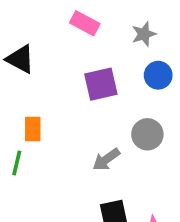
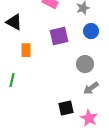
orange rectangle: (33, 129) -> (26, 50), moved
gray arrow: (106, 159) -> (91, 88), moved

